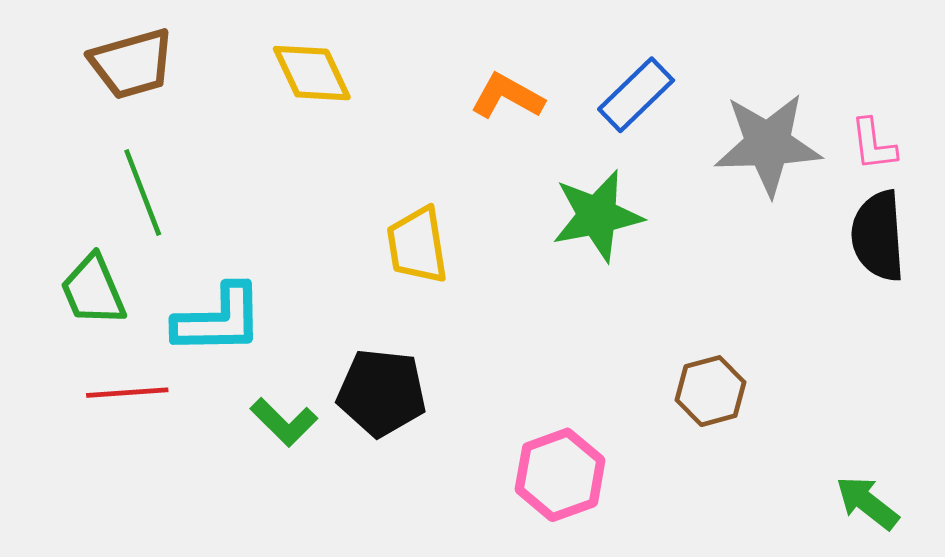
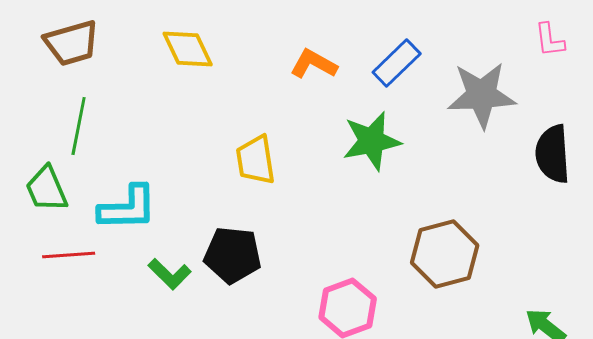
pink L-shape: (873, 144) -> (550, 40), moved
green line: (143, 192) -> (79, 126), turned 32
brown hexagon: (711, 391) -> (445, 254), size x1.5

